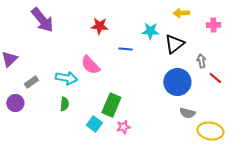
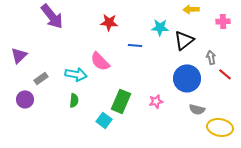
pink star: (123, 127) -> (156, 101), moved

